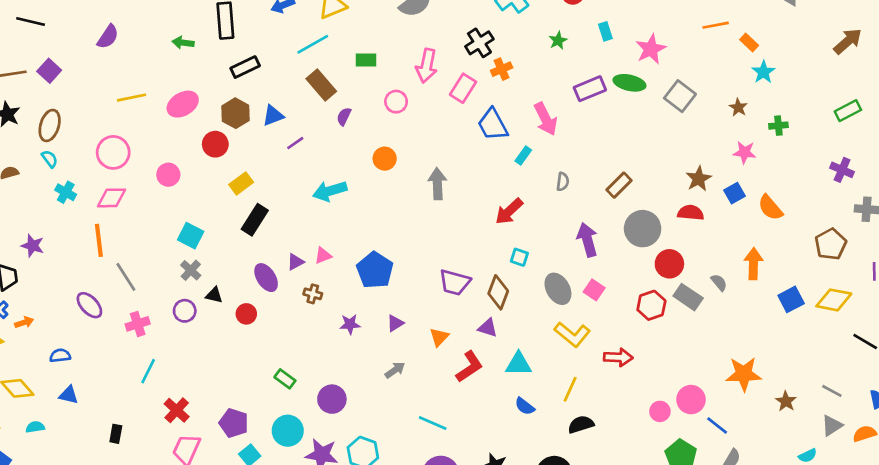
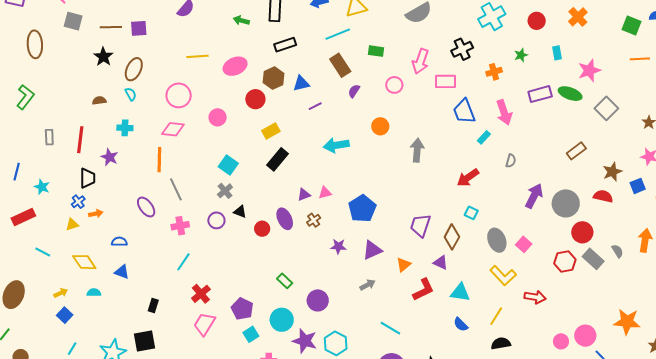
orange cross: (502, 69) -> (494, 72), moved
purple square: (49, 71) -> (139, 28), turned 36
pink rectangle: (463, 88) -> (446, 81), turned 50
brown rectangle: (619, 185) -> (576, 151), moved
cyan cross: (66, 192) -> (125, 128), moved, turned -35
purple arrow: (587, 240) -> (534, 196), moved, turned 35
purple ellipse: (266, 278) -> (285, 219), moved
purple trapezoid: (455, 282) -> (420, 225), turned 85
brown cross: (313, 294) -> (314, 220), turned 32
purple triangle: (395, 323) -> (372, 250), size x1.5

